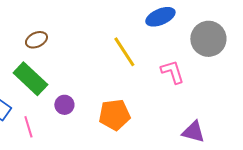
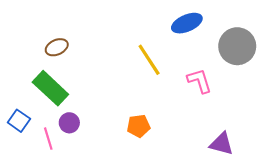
purple circle: (64, 105) -> (69, 123), moved
orange pentagon: (114, 115) -> (139, 126), size x0.7

